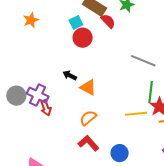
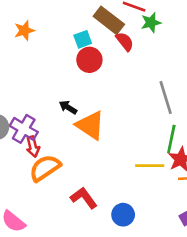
gray line: (143, 61) -> (166, 97), turned 45
orange triangle: (88, 87) -> (90, 125), size x1.4
orange semicircle: (88, 118) -> (45, 168), moved, size x1.4

